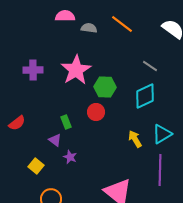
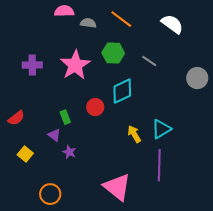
green hexagon: (105, 87) -> (113, 53), moved
cyan diamond: (145, 96) -> (122, 91), moved
yellow square: (36, 166) -> (25, 154), moved

